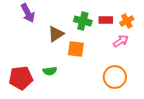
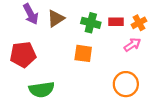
brown triangle: (56, 34) -> (56, 18), moved
green semicircle: (50, 71) -> (42, 90), moved, size x1.6
red pentagon: (21, 78) -> (23, 55), moved

